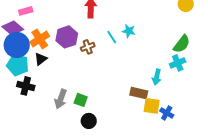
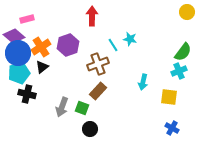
brown cross: (88, 47) -> (98, 64), moved, size x1.5
cyan pentagon: (18, 65) -> (19, 73), turned -30
cyan arrow: (157, 77) -> (143, 82), moved
brown rectangle: (139, 93) -> (98, 91), moved, turned -60
yellow square: (152, 106) -> (169, 97), moved
blue cross: (167, 113) -> (172, 128), moved

